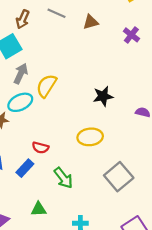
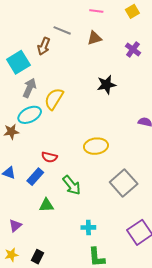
brown arrow: (23, 19) -> (44, 46), moved
black star: (103, 96) -> (106, 85), moved
green triangle: (39, 209) -> (46, 205), moved

